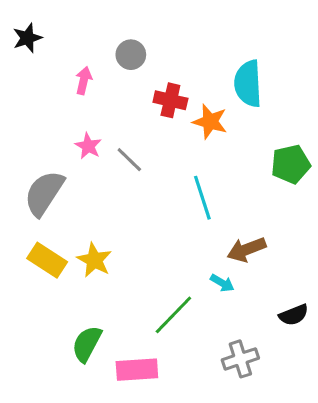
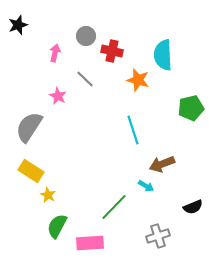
red cross: (170, 100) -> (112, 51), moved
gray line: (129, 160) -> (85, 79), moved
yellow star: (94, 260) -> (48, 195), moved, size x0.7

